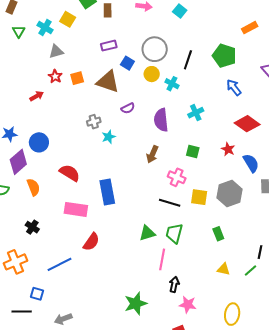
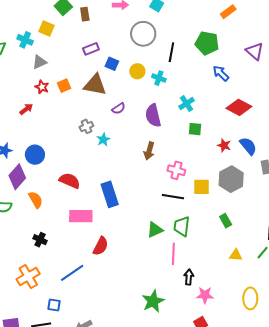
gray circle: (155, 49) -> (143, 34), moved
red star: (228, 149) -> (224, 145), moved
green square: (193, 151) -> (195, 129), moved

